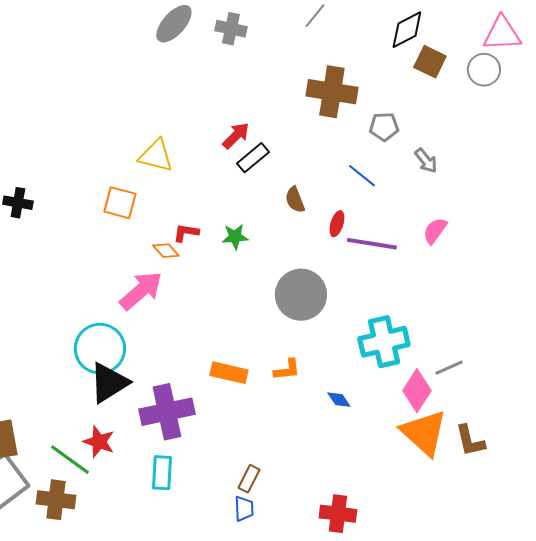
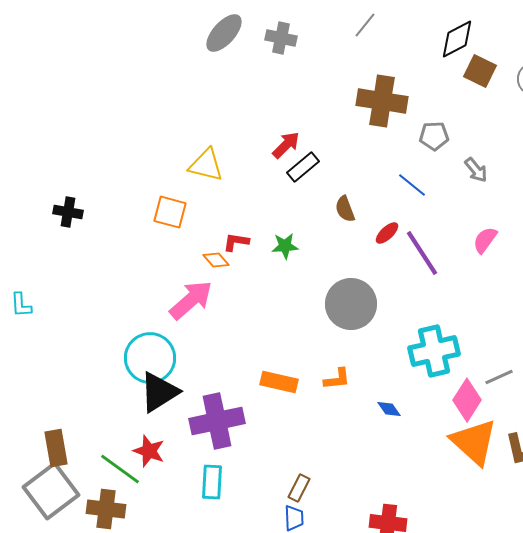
red ellipse: (337, 224) -> (387, 233), turned 30
purple line: (372, 244) -> (422, 253), turned 48

